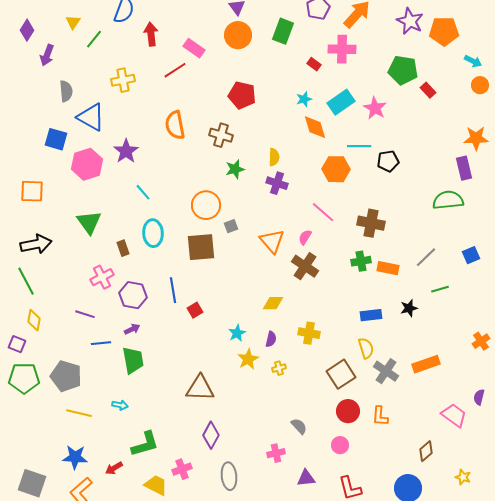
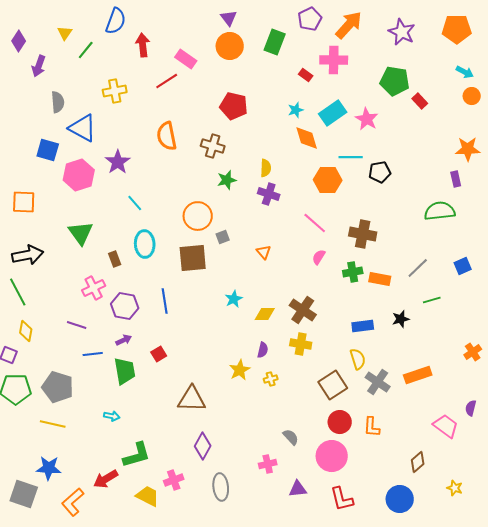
orange pentagon: (444, 31) -> (457, 29), moved
purple rectangle: (464, 168) -> (456, 179), size x0.7
pink semicircle: (305, 237) -> (319, 257), moved
orange triangle: (272, 241) -> (264, 252), size x0.6
brown cross: (305, 266) -> (303, 310), moved
red square: (195, 310) -> (159, 354), moved
cyan star: (237, 333) -> (234, 299), moved
yellow line: (79, 413) -> (53, 424), moved
pink circle: (340, 445) -> (332, 456), size x1.8
blue star: (75, 457) -> (49, 468), moved
red arrow: (114, 468) -> (106, 479), size x1.4

